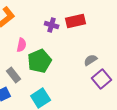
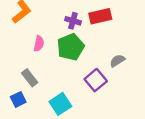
green pentagon: (40, 61) -> (71, 47), moved
purple square: (102, 79) -> (96, 80), moved

